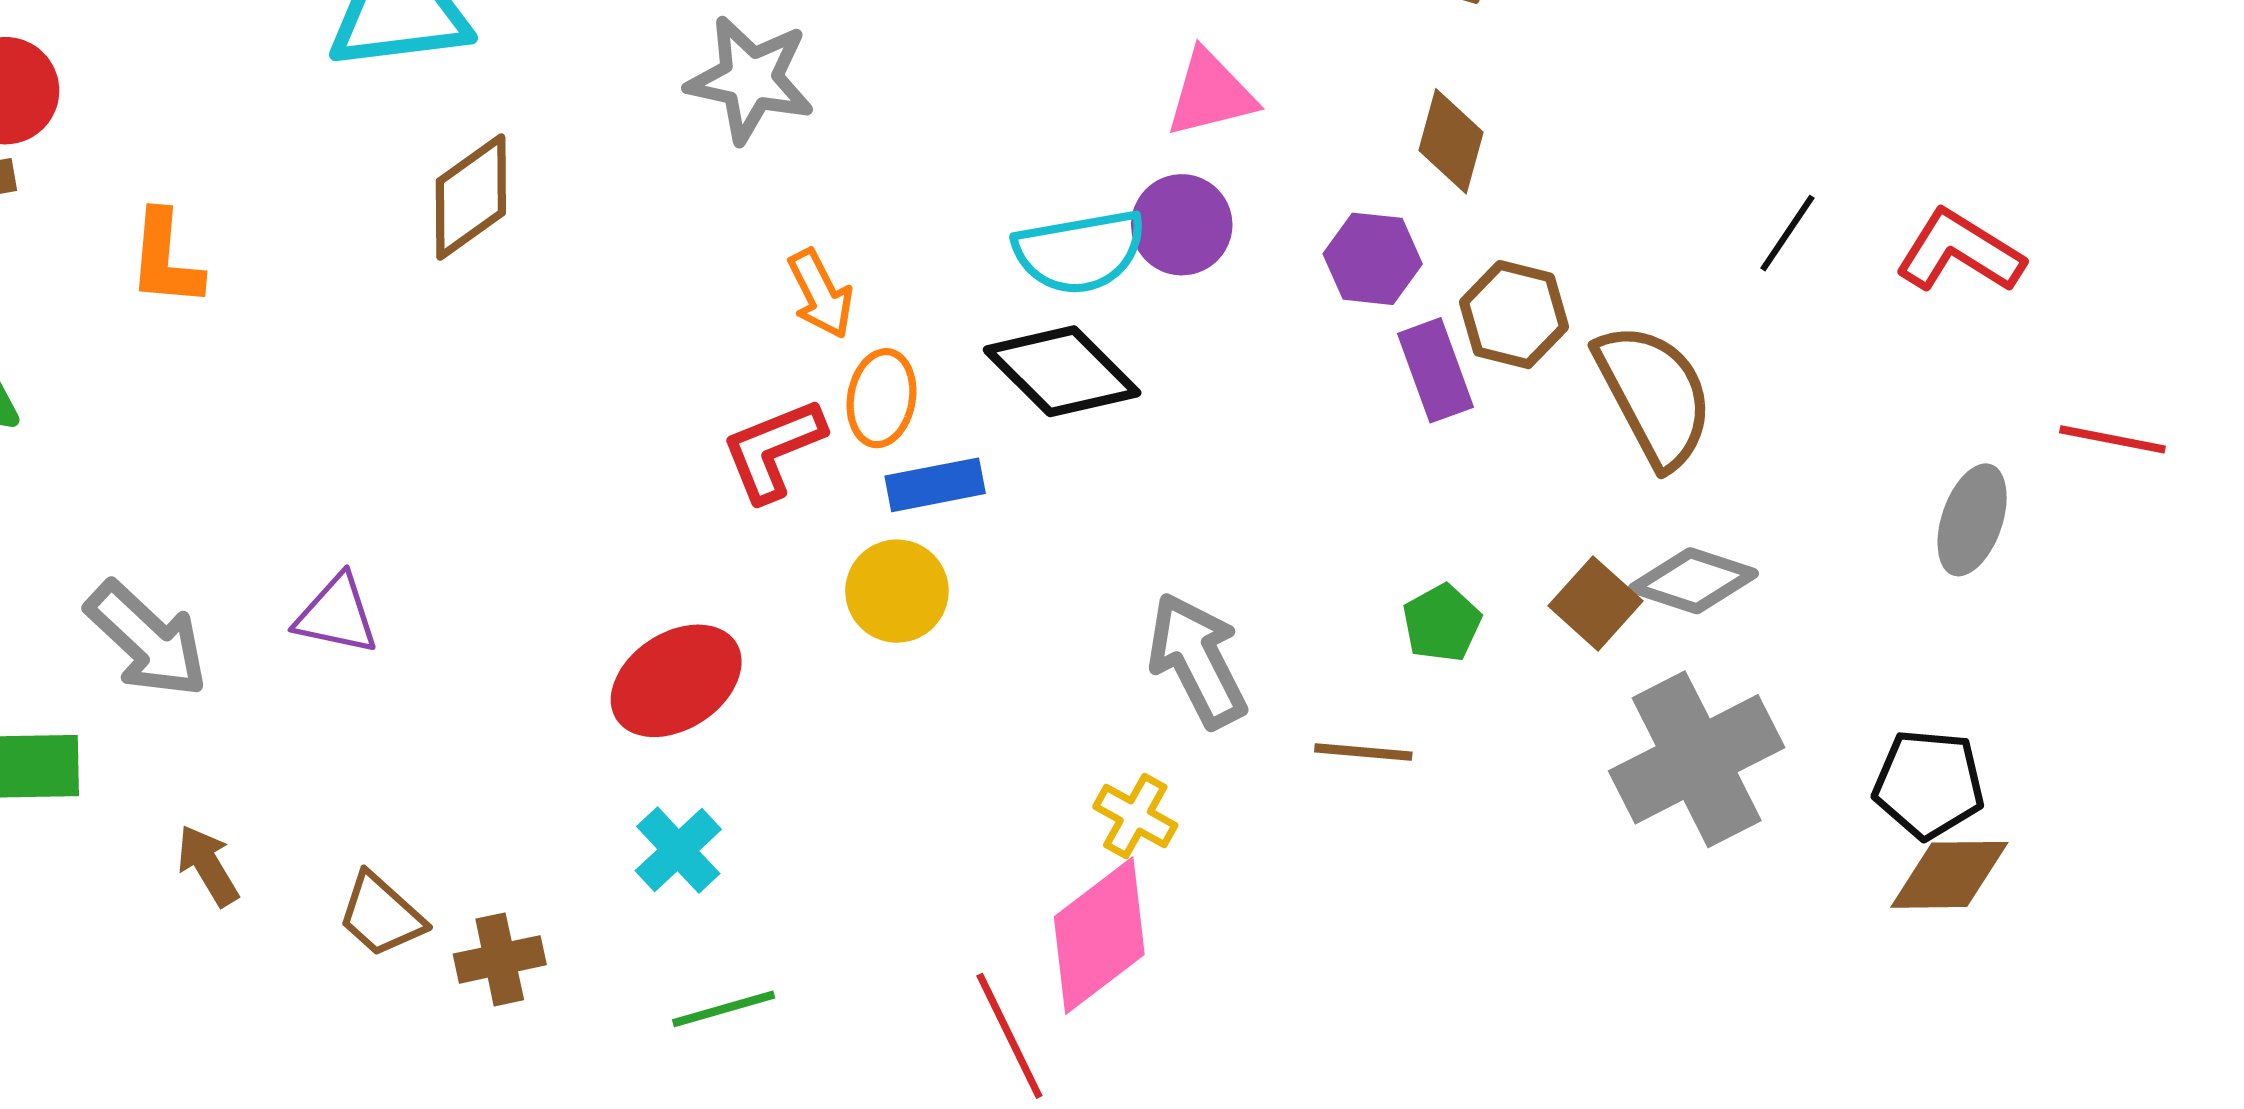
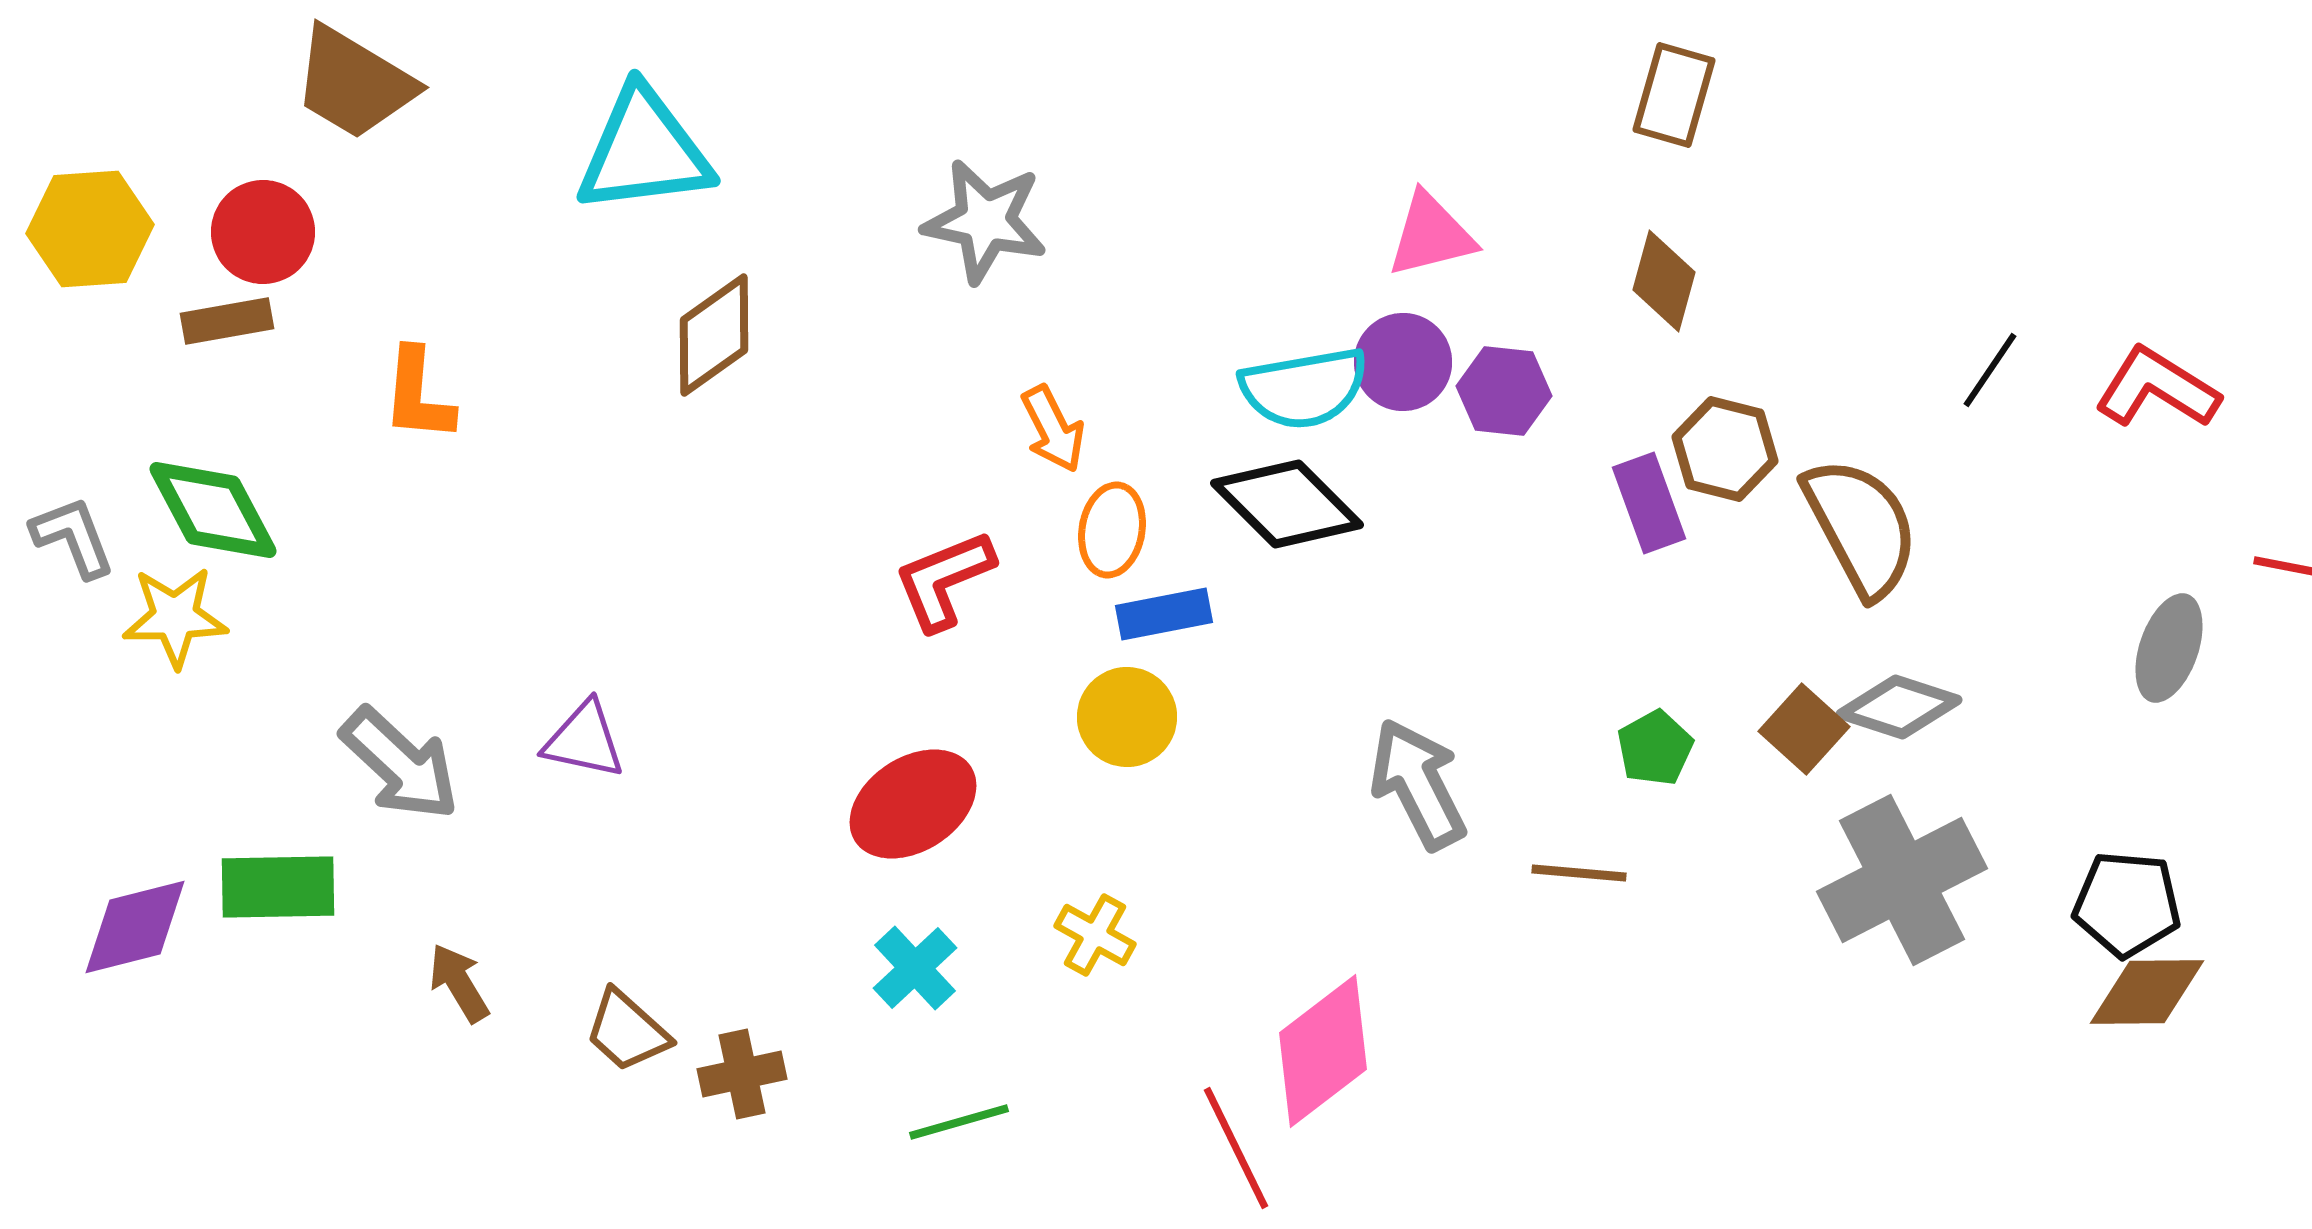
purple hexagon: (1373, 259) -> (1504, 391), moved
red L-shape: (773, 450) -> (944, 580), moved
yellow cross: (1135, 816) -> (1095, 935), moved

